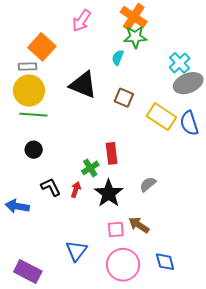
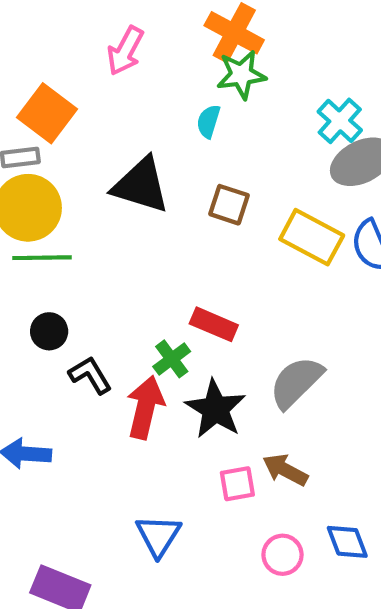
red rectangle: (112, 153) -> (214, 324), turned -55
gray semicircle: (148, 184) -> (296, 382), size x1.6
black L-shape: (51, 187) -> (90, 375), moved
red arrow: (76, 190) -> (145, 407), size x1.8
pink circle: (123, 265) -> (282, 555), moved, size x0.6

